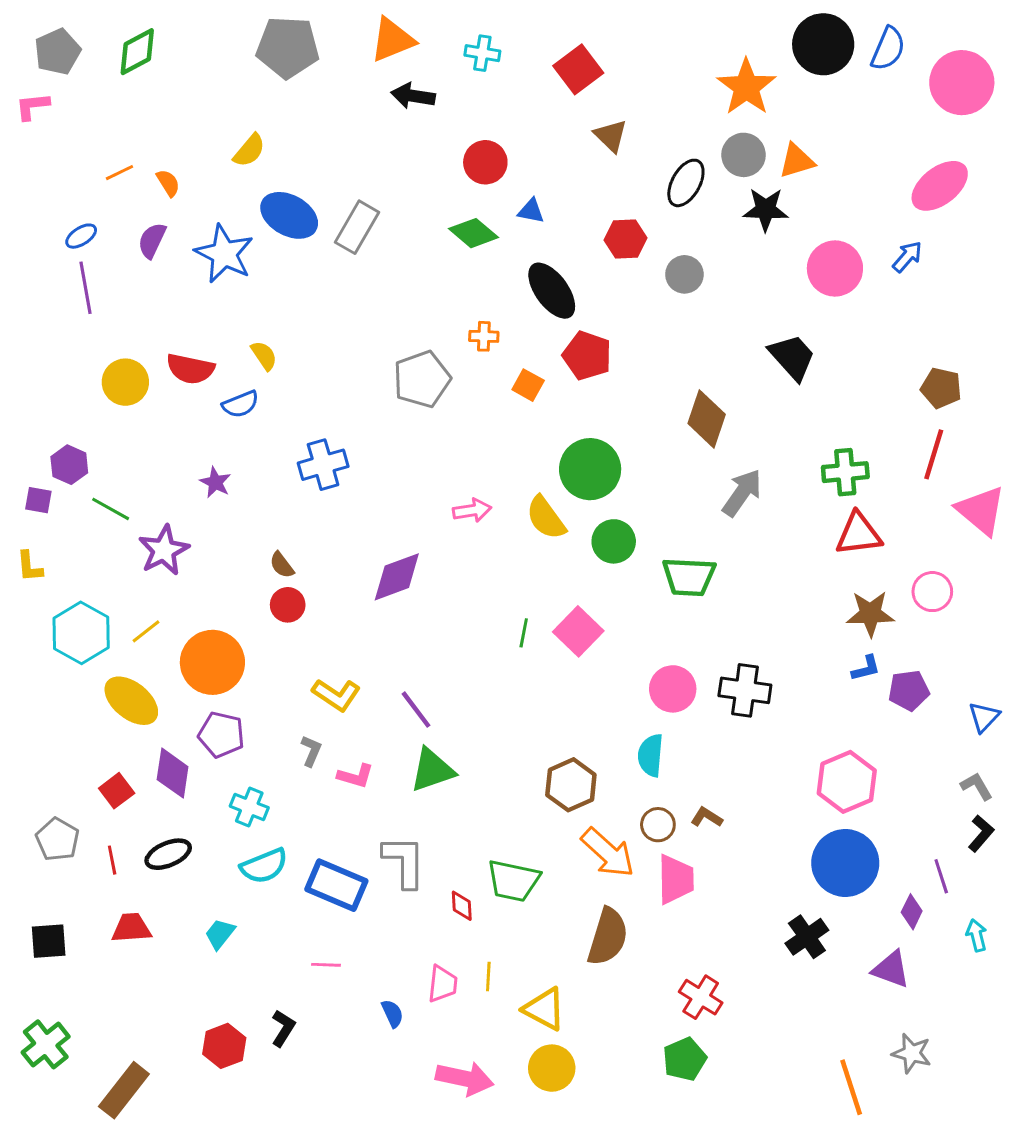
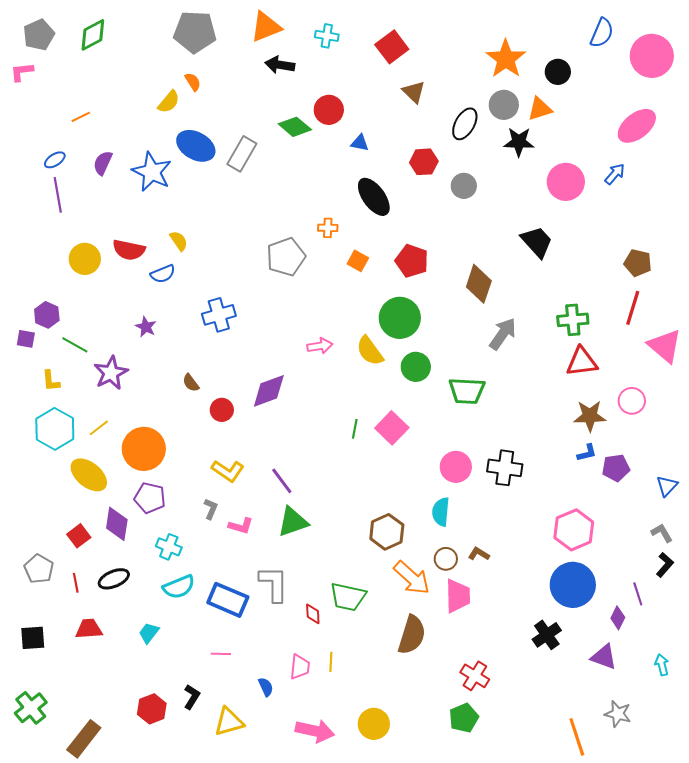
black circle: (823, 44) -> (558, 72), moved, size x0.6
orange semicircle: (168, 183) -> (193, 82), moved
green diamond: (474, 233) -> (295, 127), moved
red pentagon: (587, 356) -> (412, 261), moved
yellow L-shape: (30, 566) -> (51, 381), moved
red circle: (288, 605) -> (222, 410), moved
cyan arrow: (977, 935) -> (662, 665), moved
yellow triangle: (544, 1009) -> (229, 722), moved, turned -44

